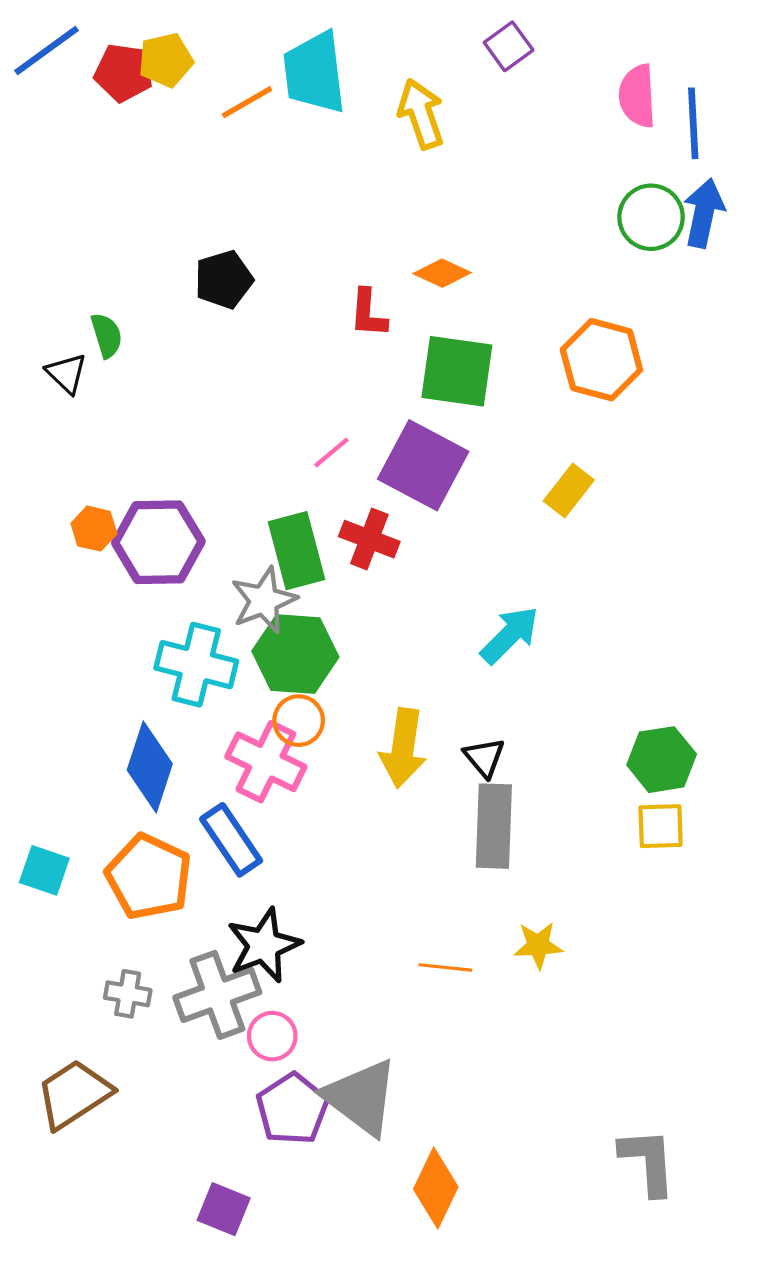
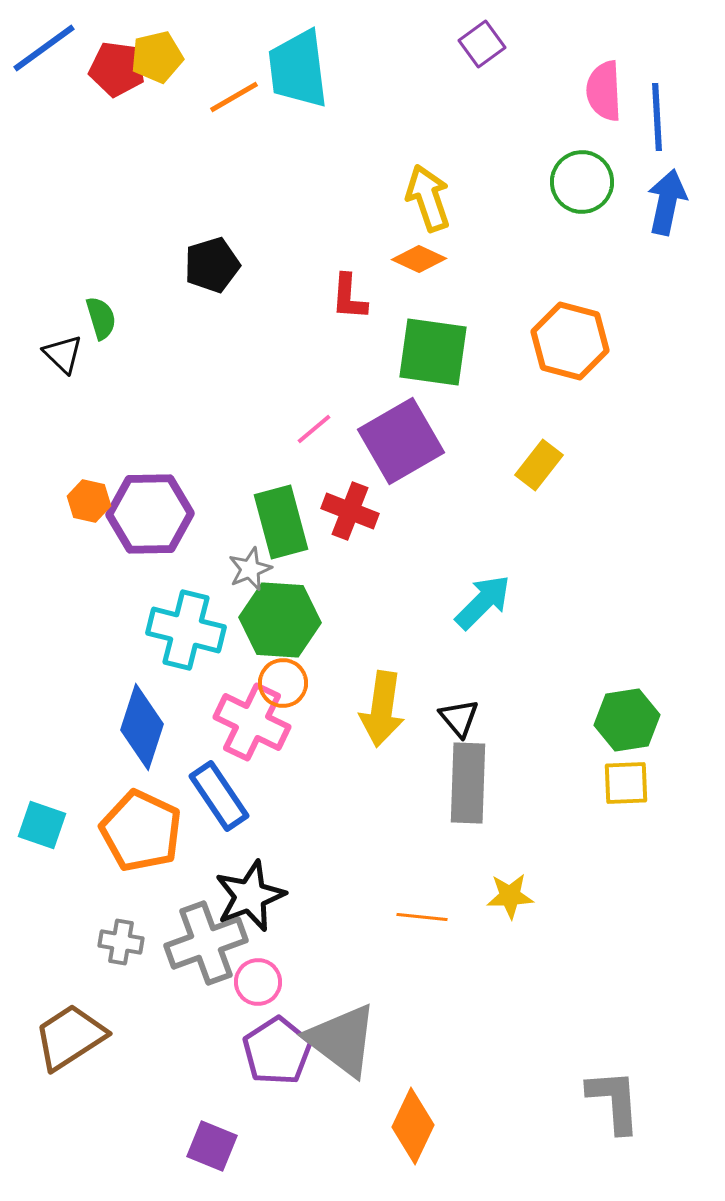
yellow arrow: (421, 114) -> (428, 198), moved
green circle: (651, 217) -> (582, 182), moved
purple square: (423, 465) -> (401, 441), turned 32
gray star: (264, 600) -> (250, 569), size x0.7

